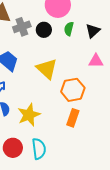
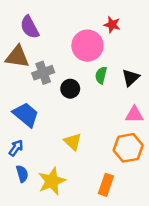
black circle: (44, 30) -> (70, 89), moved
yellow triangle: (47, 69) -> (73, 142), moved, size x0.7
orange hexagon: (73, 90) -> (128, 148), moved

